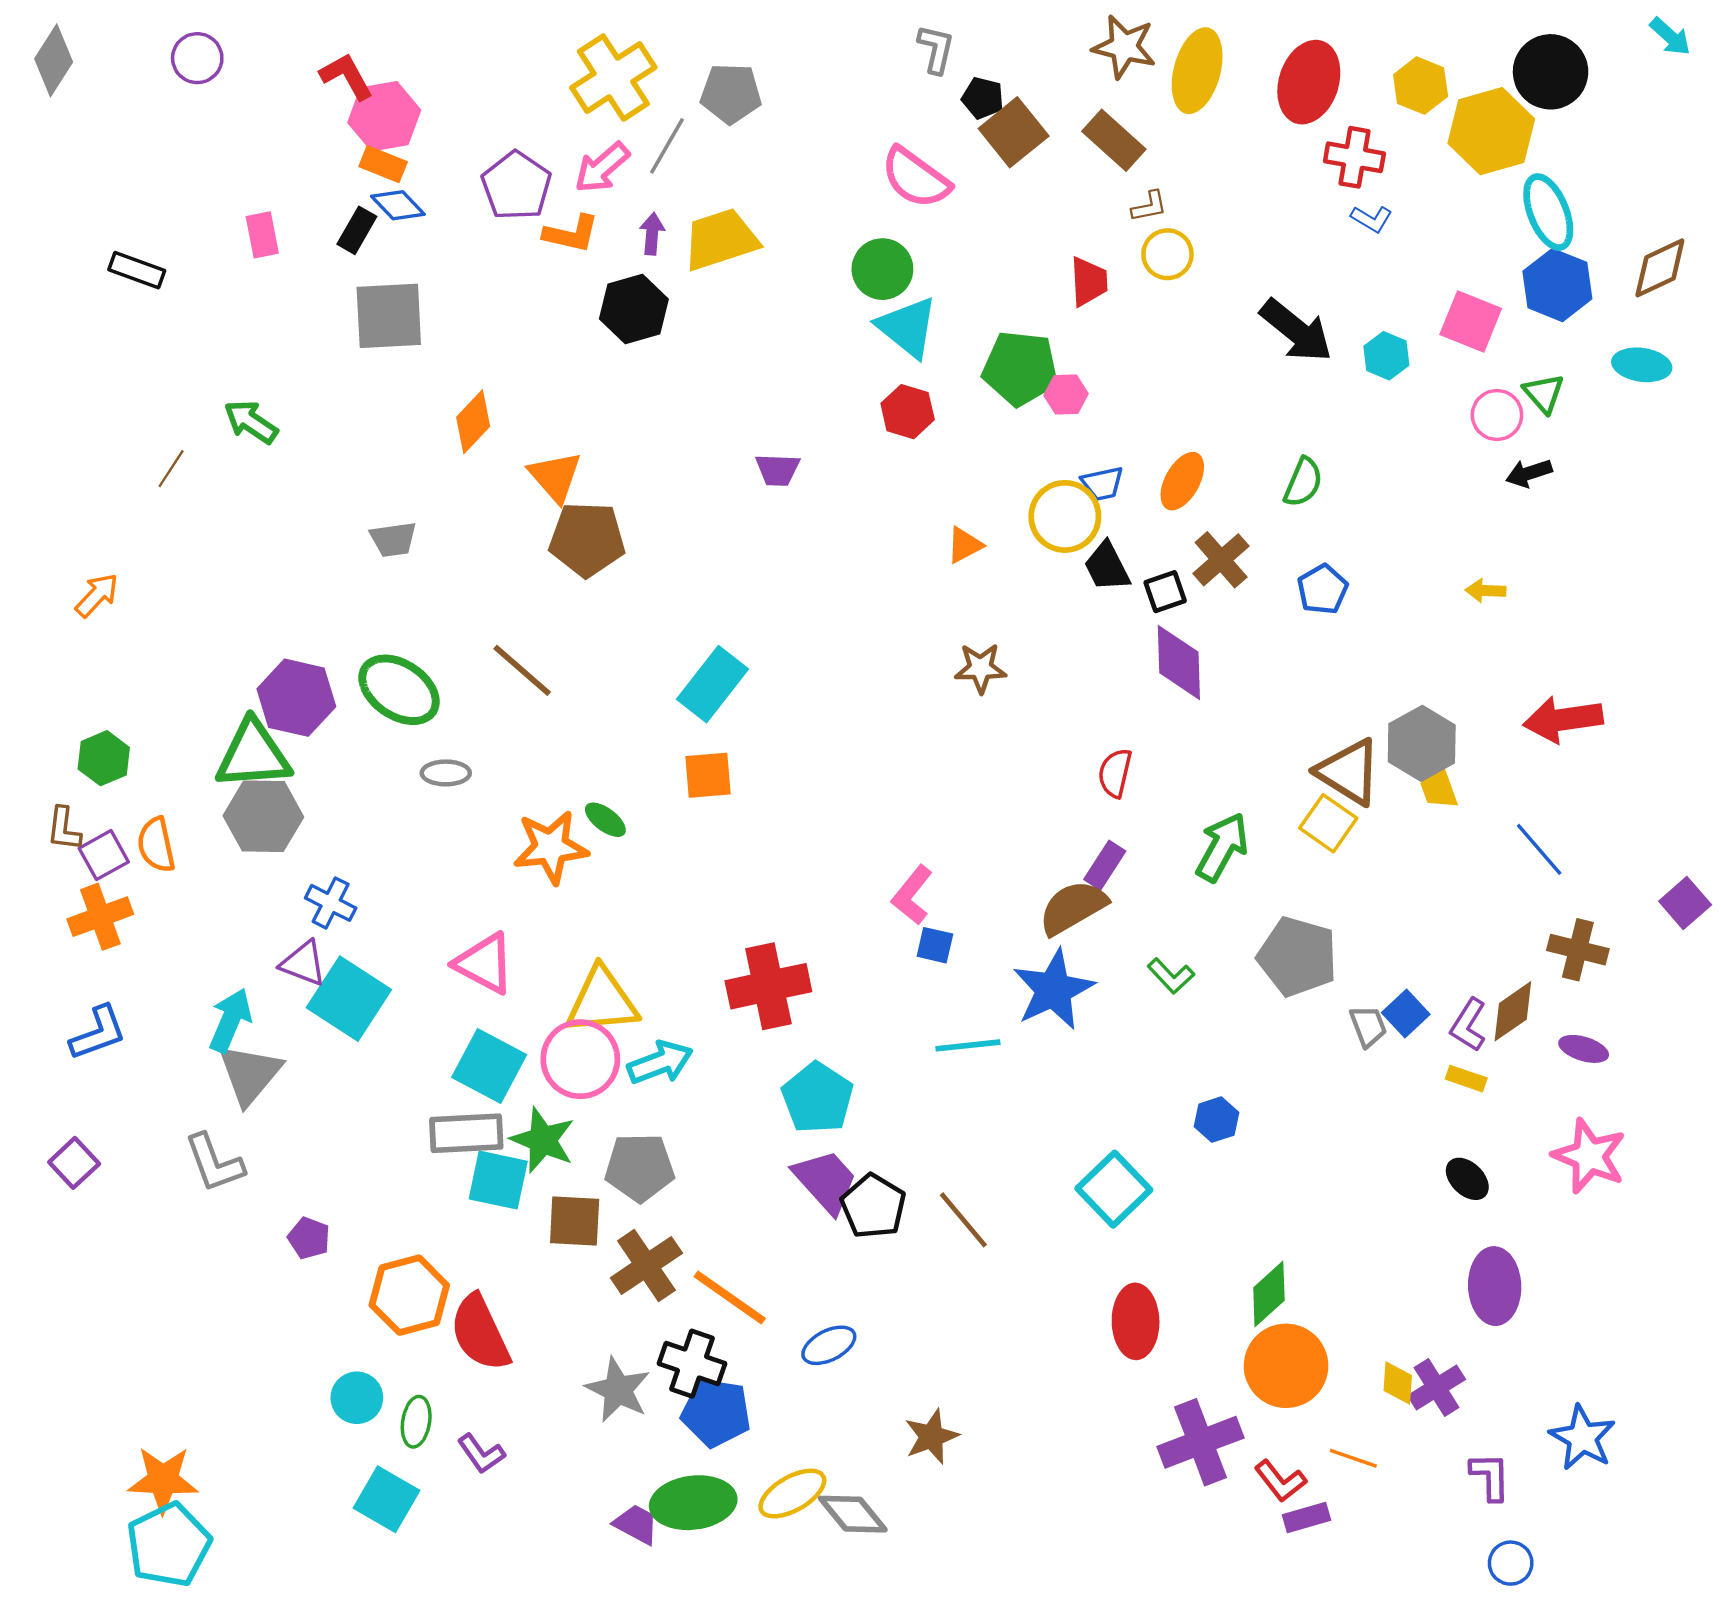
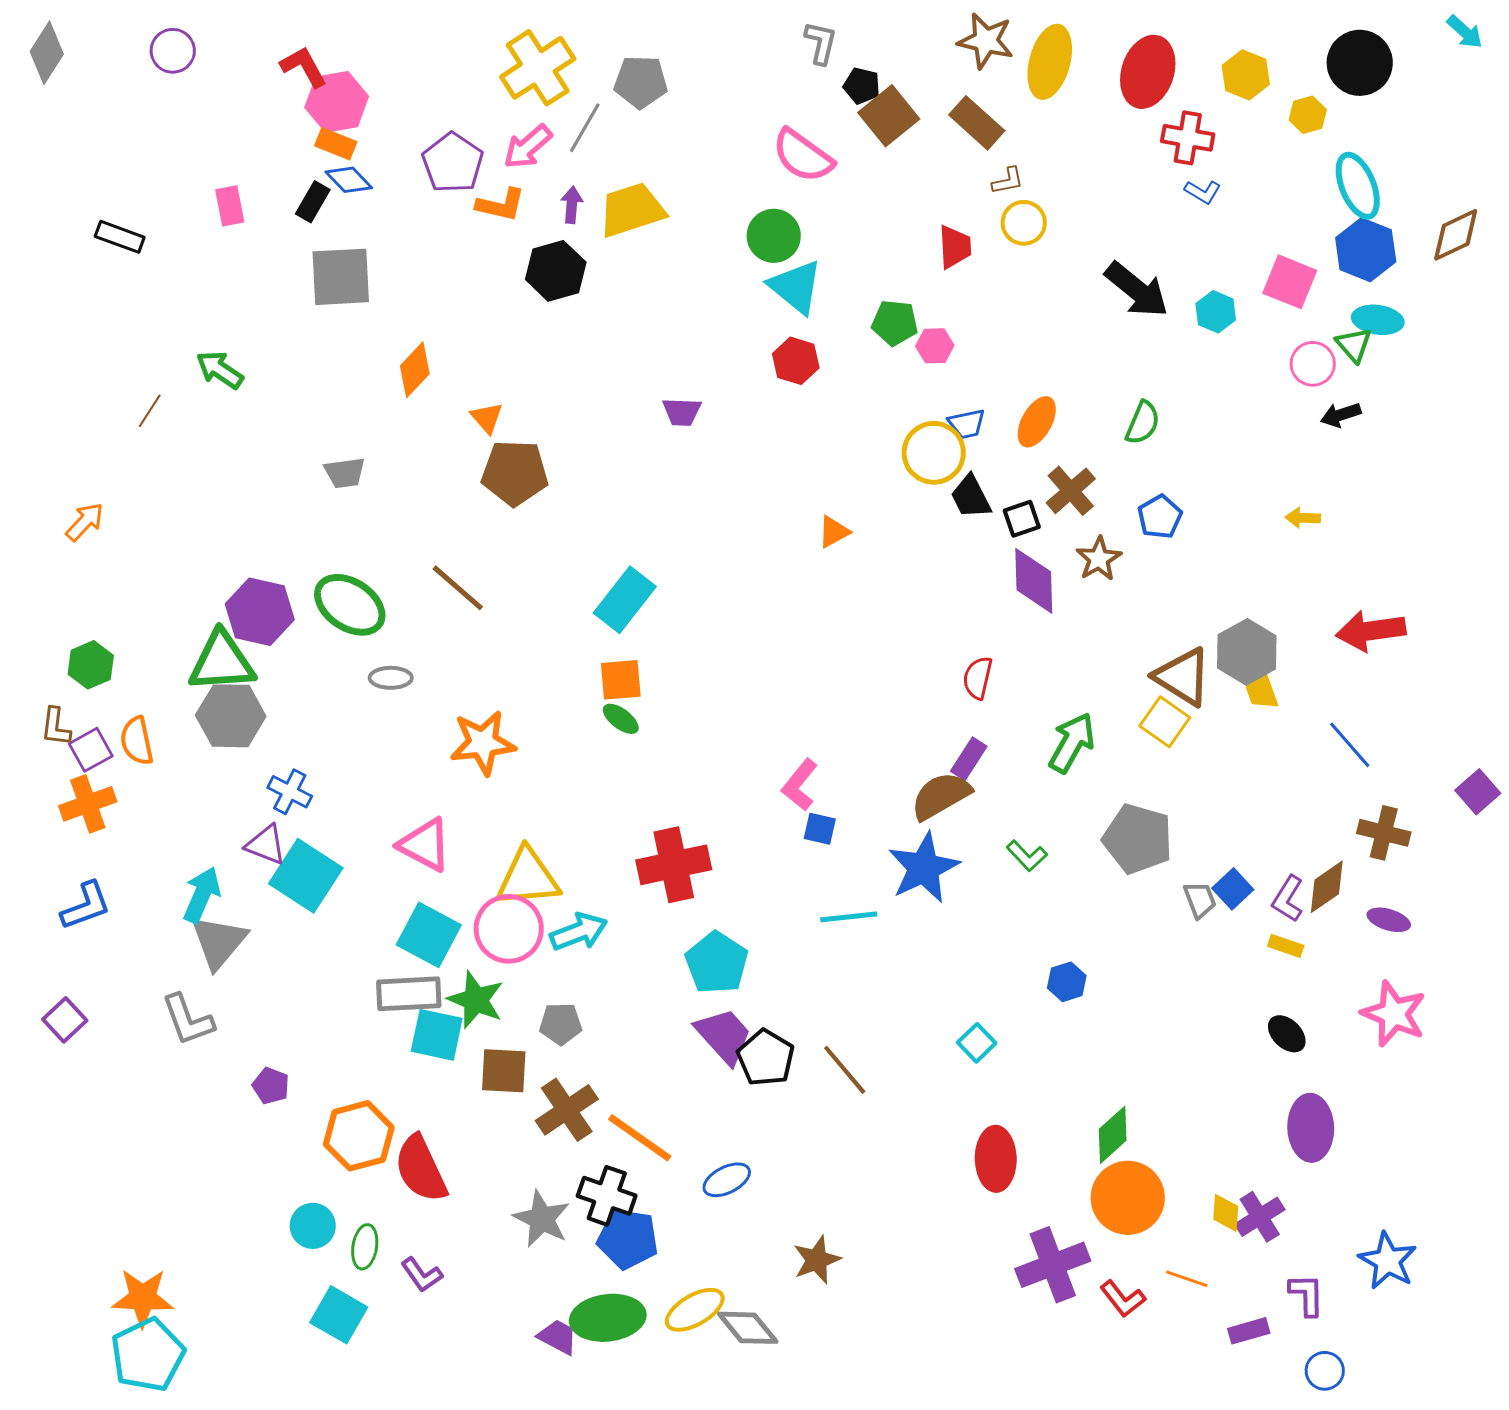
yellow hexagon: (1491, 131) -> (1308, 115), size x0.5
cyan ellipse: (1642, 365) -> (1378, 320), moved
green pentagon: (1020, 368) -> (895, 323), size x0.7
orange triangle: (555, 477) -> (487, 418), size x0.7
orange triangle: (965, 545) -> (834, 532), moved
brown star: (980, 668) -> (1099, 559), moved, turned -30
green ellipse: (605, 820) -> (621, 719), moved
gray pentagon: (640, 1167) -> (561, 1024), size x0.7
cyan square: (1114, 1189) -> (977, 1043), size x0.6
purple rectangle: (1307, 1517) -> (1249, 1331), moved

